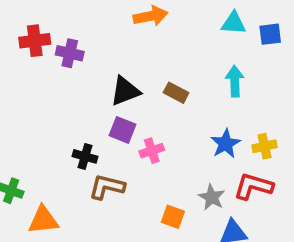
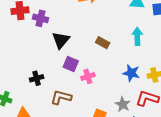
black triangle: (125, 91) -> (61, 40), moved, turned -30
blue star: (225, 144) -> (131, 73), turned -30
black cross: (85, 156) -> (37, 78), moved, turned -32

